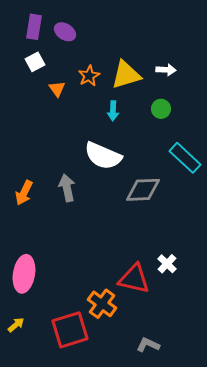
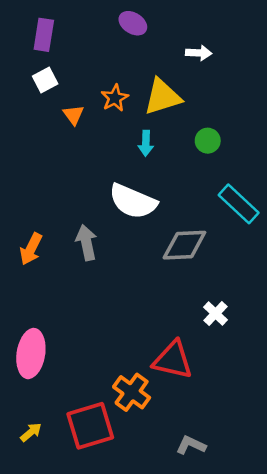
purple ellipse: (65, 32) -> (133, 23), moved
white arrow: (166, 70) -> (199, 53), moved
white cross: (167, 264) -> (215, 314), moved
yellow arrow: (16, 325) -> (31, 432), moved

